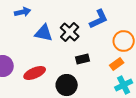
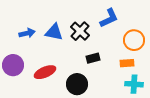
blue arrow: (23, 12) -> (27, 33), moved
orange rectangle: (117, 64) -> (127, 63), turned 32
cyan cross: (124, 85) -> (134, 84), turned 30

